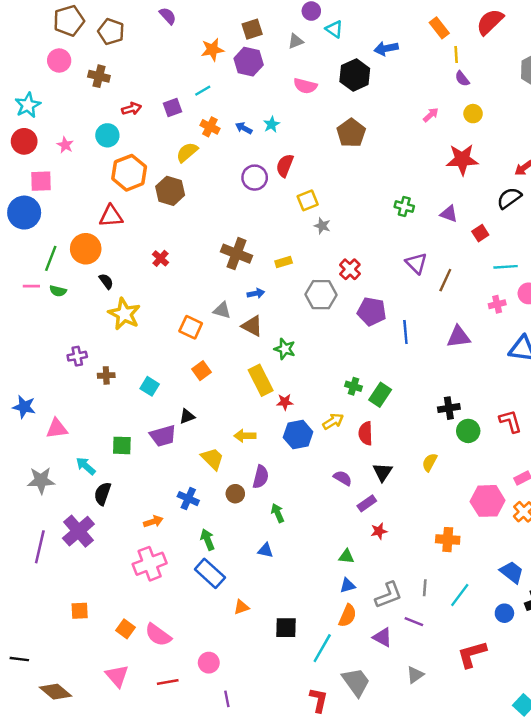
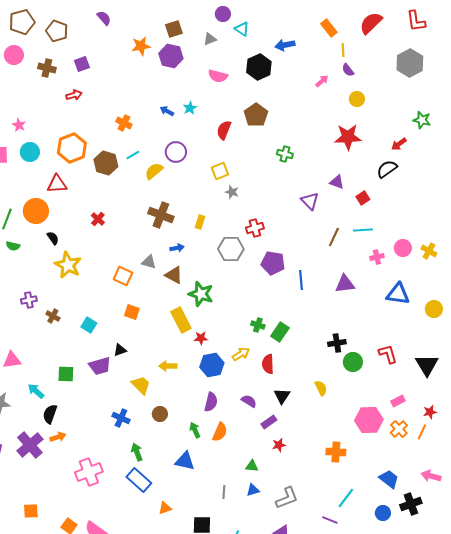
cyan line: (203, 91) -> (133, 155), moved
purple square: (173, 108) -> (82, 64), moved
pink arrow: (431, 115) -> (322, 81), moved
orange cross: (210, 127) -> (124, 123), moved
cyan circle: (107, 135) -> (30, 152), moved
yellow semicircle: (187, 152) -> (154, 171), moved
red semicircle: (285, 165) -> (224, 130), moved
green cross: (404, 207) -> (285, 154), moved
yellow rectangle: (284, 262) -> (200, 222), turned -56
purple triangle: (416, 263) -> (310, 201), moved
cyan line: (506, 267) -> (363, 230), moved
red cross: (350, 269) -> (255, 228), turned 30
green star: (285, 349) -> (201, 294), size x1.4
orange square: (202, 371) -> (132, 312), turned -35
brown cross: (106, 375) -> (53, 316), turned 32
yellow semicircle: (430, 462) -> (321, 388), turned 126
purple semicircle: (261, 477) -> (211, 402), moved
orange arrow: (153, 521) -> (58, 437), moved
blue triangle: (265, 550) -> (185, 461), size x1.5
gray line: (425, 588) -> (224, 492), moved
orange semicircle: (348, 616) -> (220, 432), moved
purple line: (414, 622) -> (330, 520), moved

